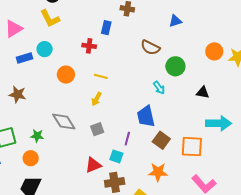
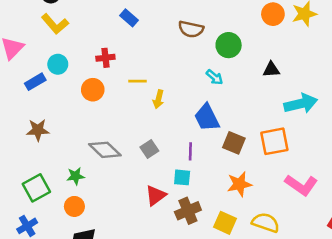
blue rectangle: (106, 28) -> (129, 18), turned -48
red cross: (89, 46) -> (105, 58), moved
yellow arrow: (96, 99) -> (158, 99), moved

